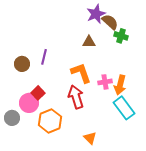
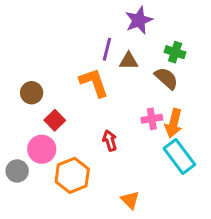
brown semicircle: (110, 22) -> (166, 78), moved
purple line: (44, 57) -> (107, 49), moved
orange L-shape: (81, 73) -> (94, 83), moved
red square: (38, 93) -> (55, 120), moved
red arrow: (76, 97) -> (110, 141), size x0.6

